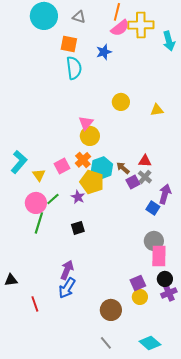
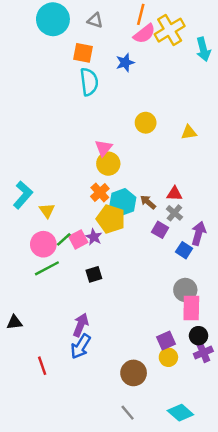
yellow cross: (141, 25) -> (170, 30), turned -30
pink square: (62, 166) -> (78, 239), moved
purple square: (133, 182) -> (160, 230), moved, turned -32
green line: (39, 223) -> (47, 268), turned 45
black triangle: (11, 280) -> (14, 322), moved

